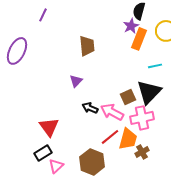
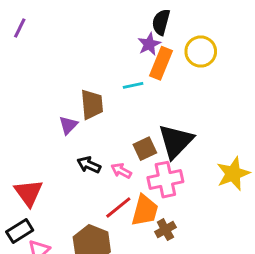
brown trapezoid: (87, 46) -> (92, 104), moved
cyan line: (155, 66) -> (133, 85), moved
pink arrow: (112, 112) -> (121, 171), size x0.6

